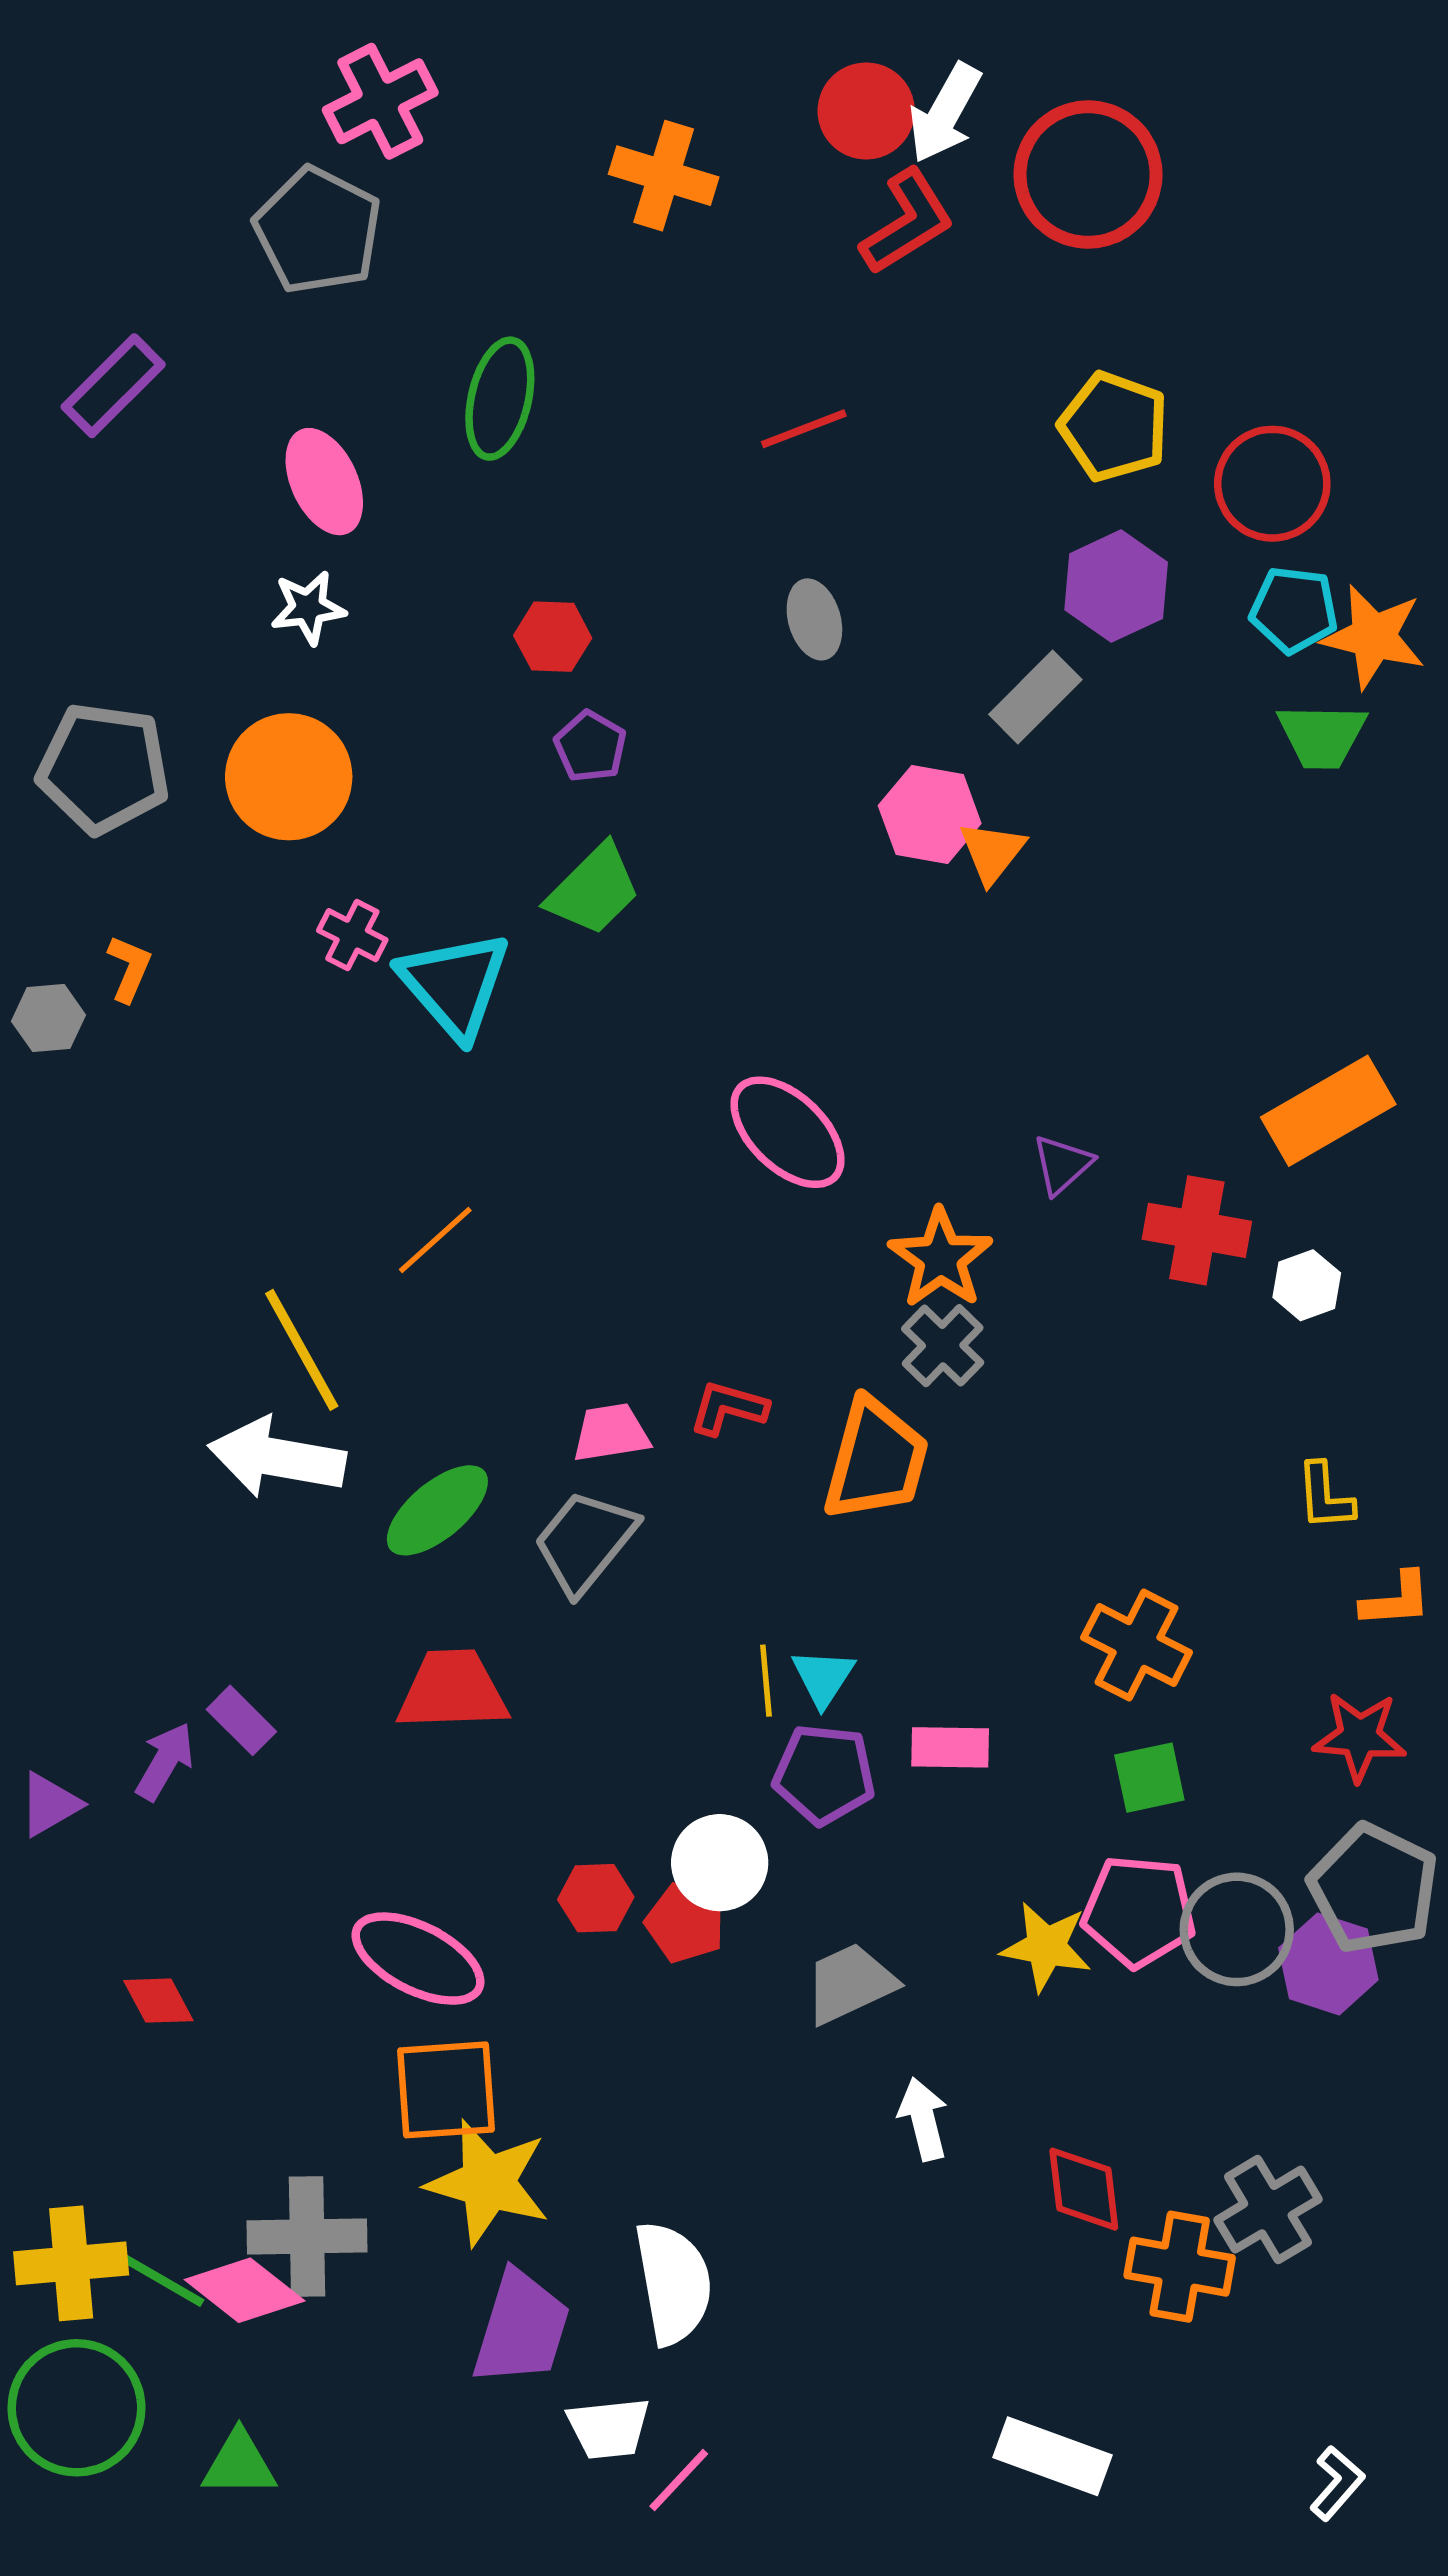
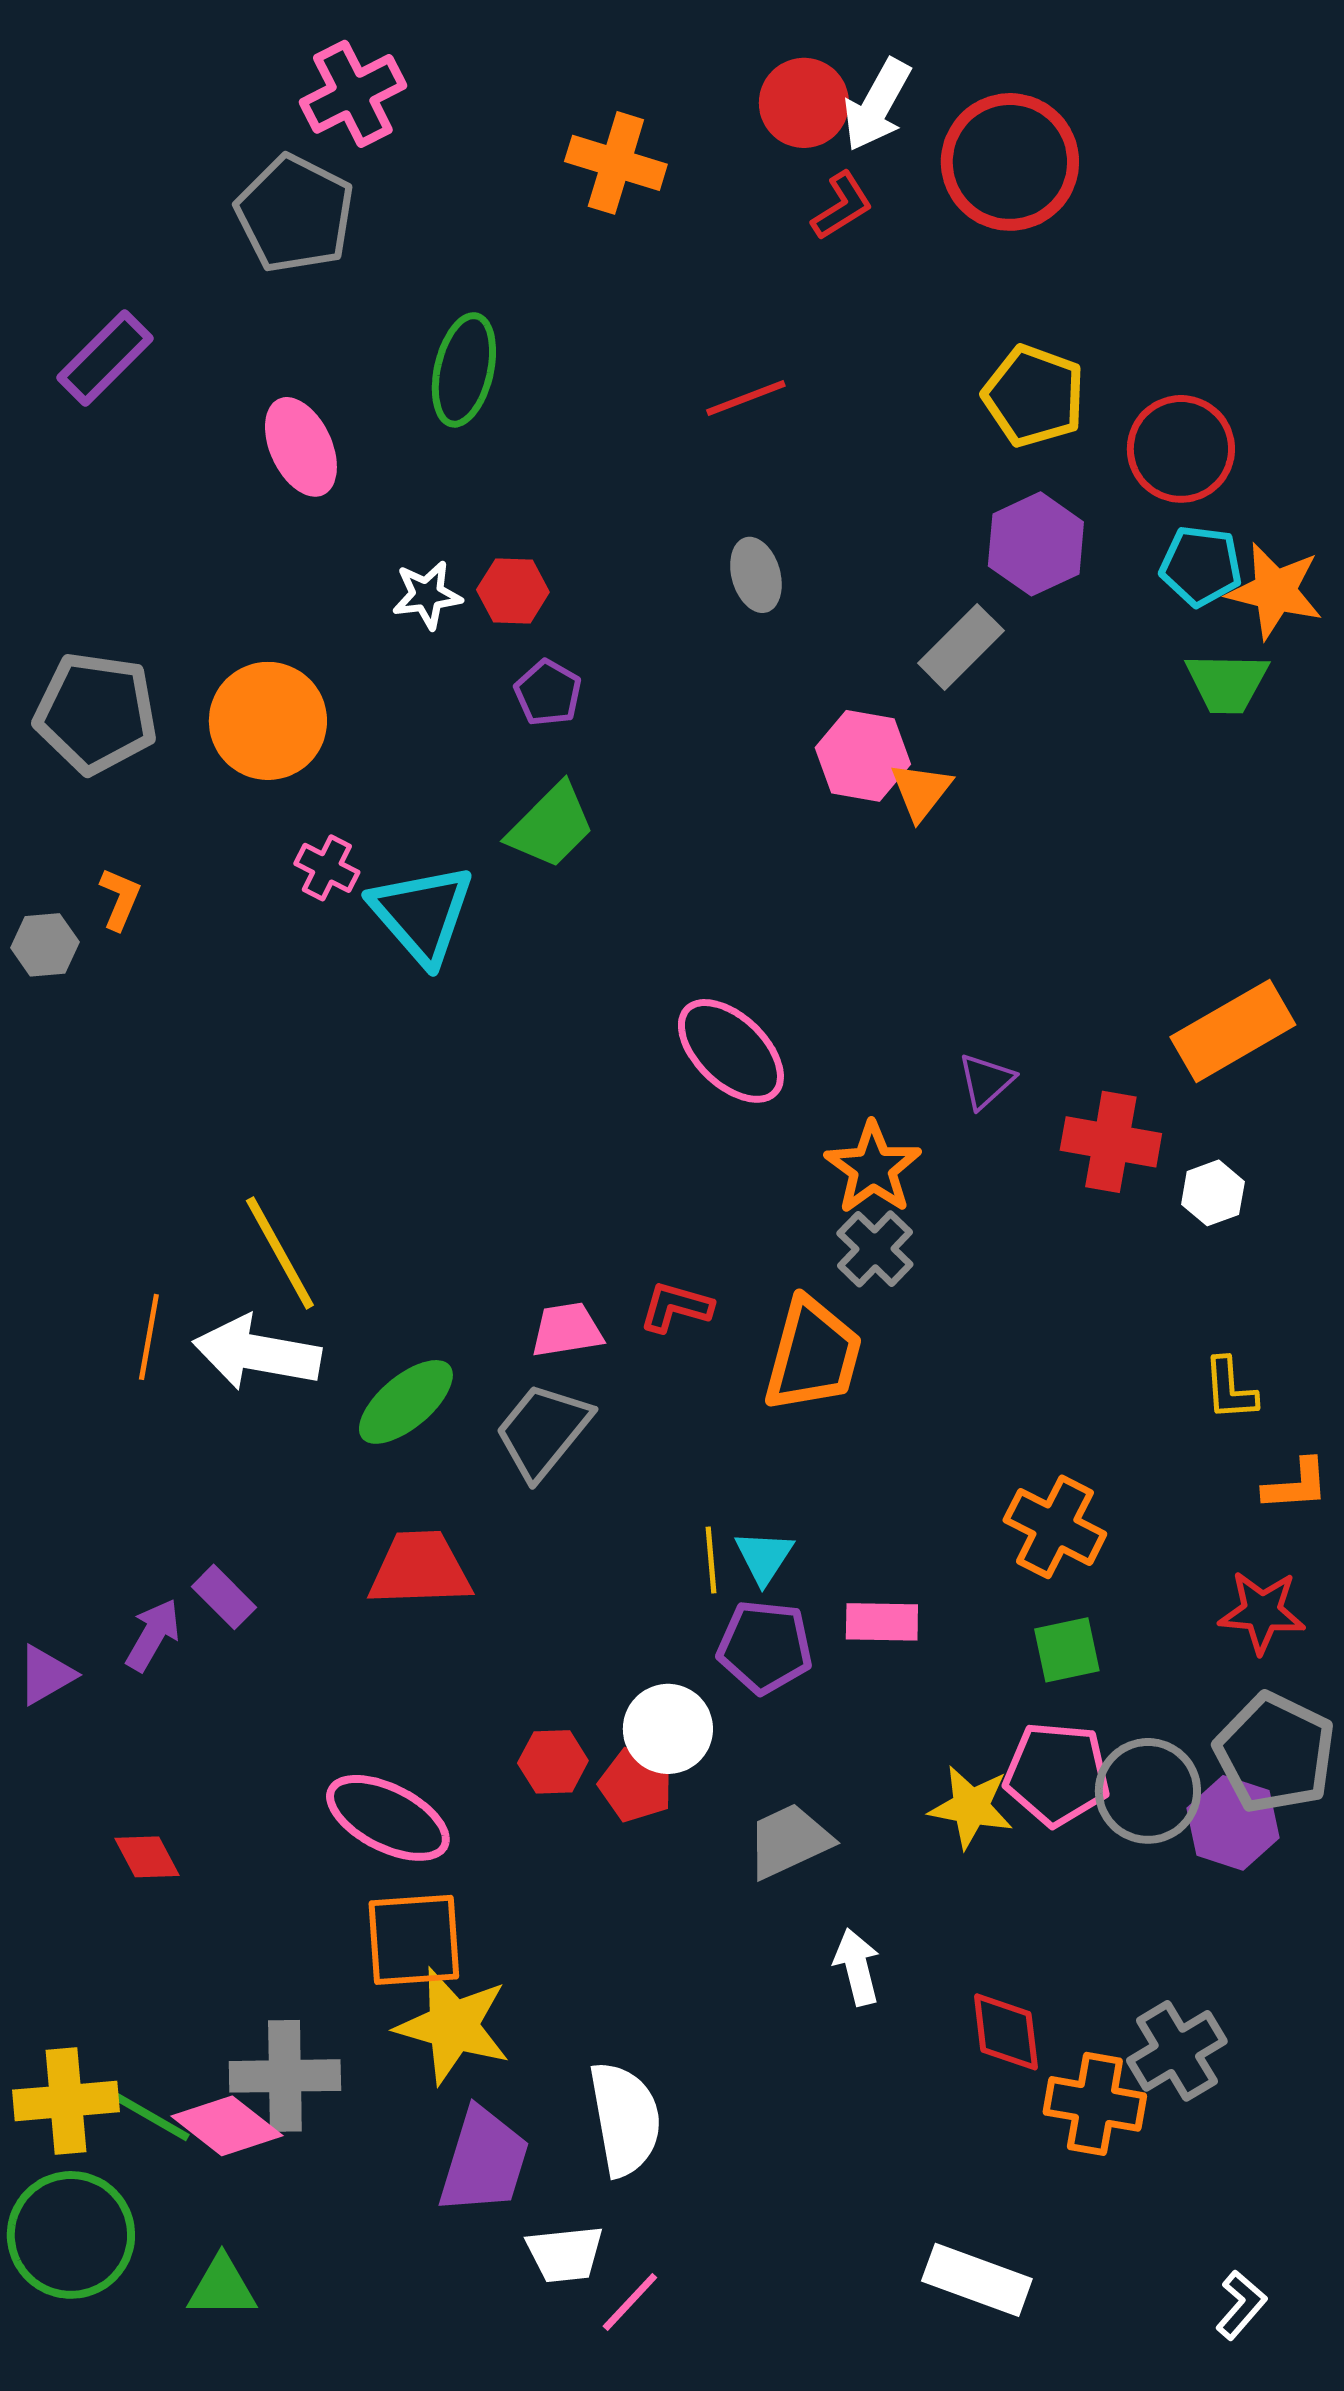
red L-shape: (907, 222) -> (842, 206), size x0.7
white star: (308, 608) -> (427, 595), moved
orange line: (435, 1240) -> (149, 1337), moved, turned -38

